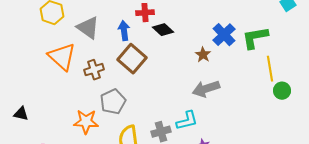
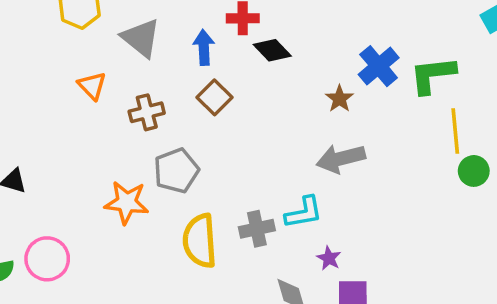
orange triangle: (62, 57) -> (92, 86), size x0.6
brown square: (132, 59) -> (215, 97), size x0.7

